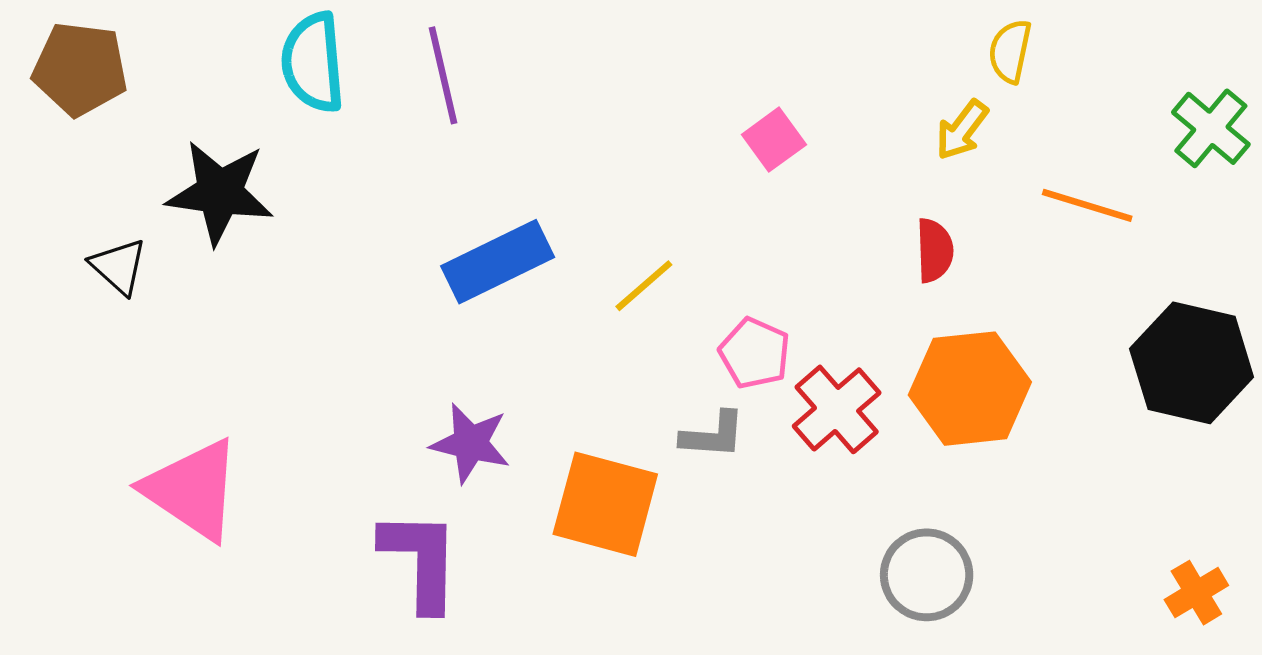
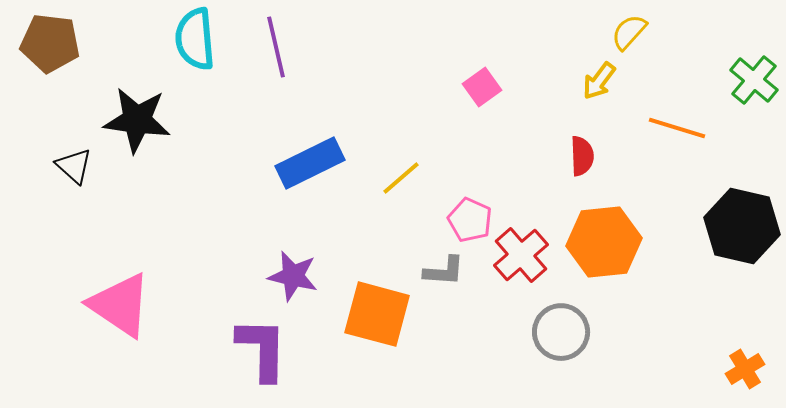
yellow semicircle: (1010, 51) -> (629, 32), turned 30
gray circle: (927, 575) -> (561, 332), moved

